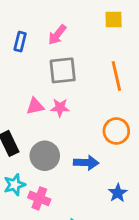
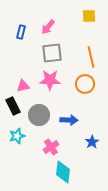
pink triangle: (35, 106) -> (23, 86), moved
pink star: (60, 108) -> (50, 80), size x1.5
orange circle: (116, 131) -> (85, 84), moved
pink cross: (39, 198) -> (51, 147), moved, turned 35

